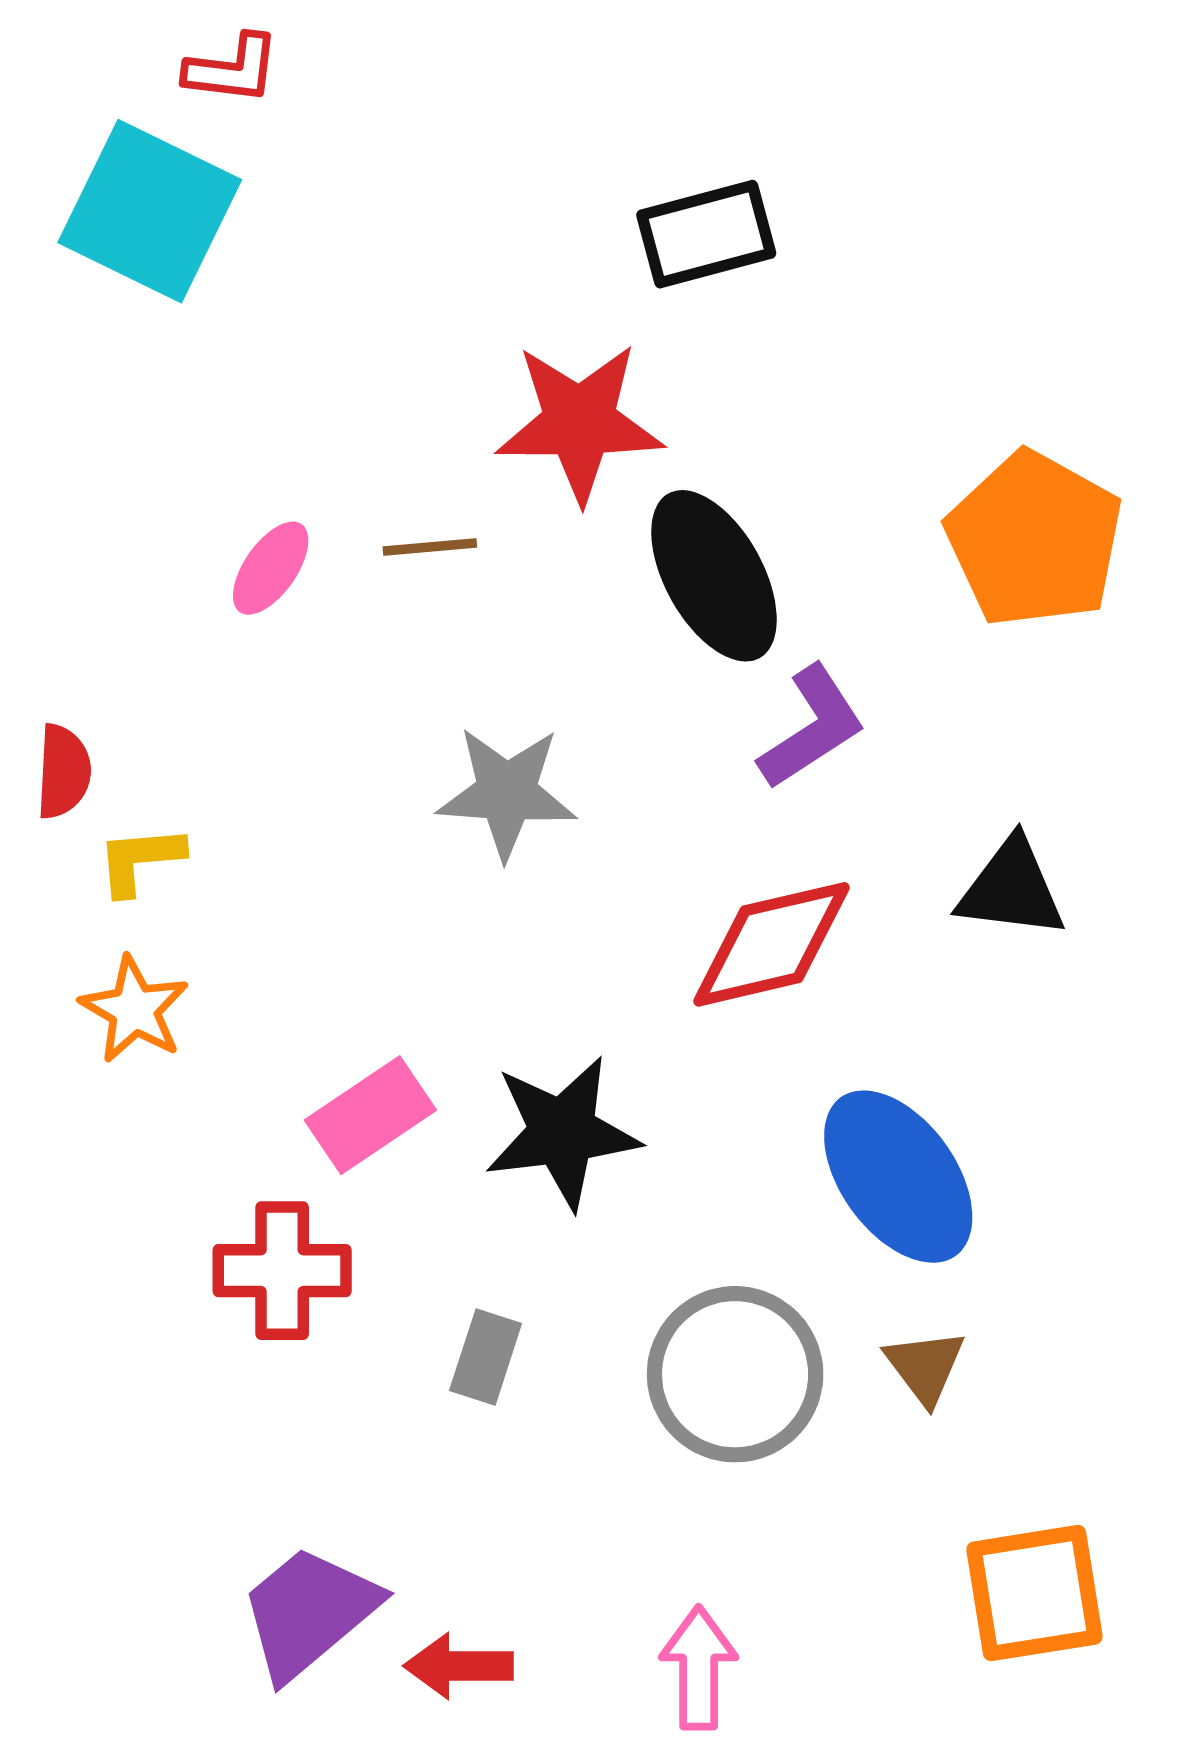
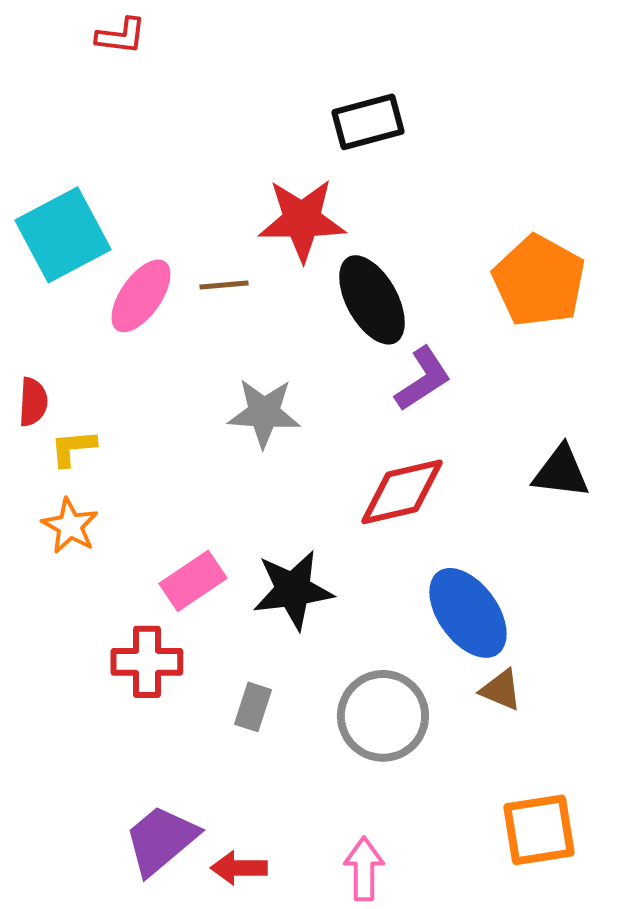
cyan square: (150, 211) -> (63, 235), moved, turned 36
pink ellipse: (271, 568) -> (141, 296), size x1.5
black triangle: (1011, 889) -> (561, 472), moved
brown triangle: (925, 1367) -> (501, 690), moved, turned -30

